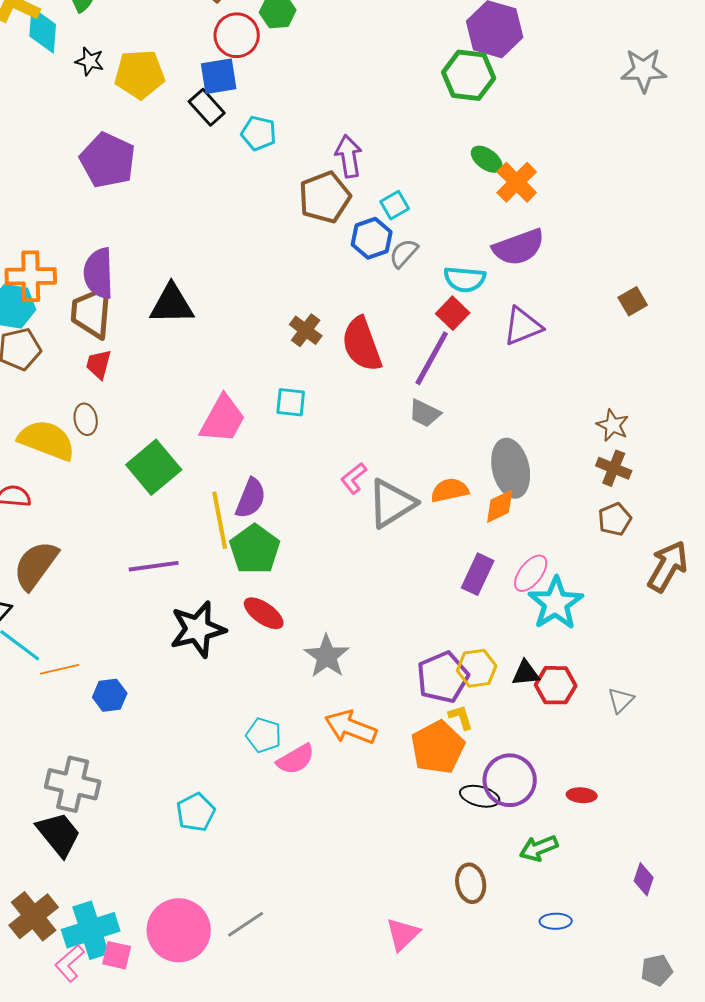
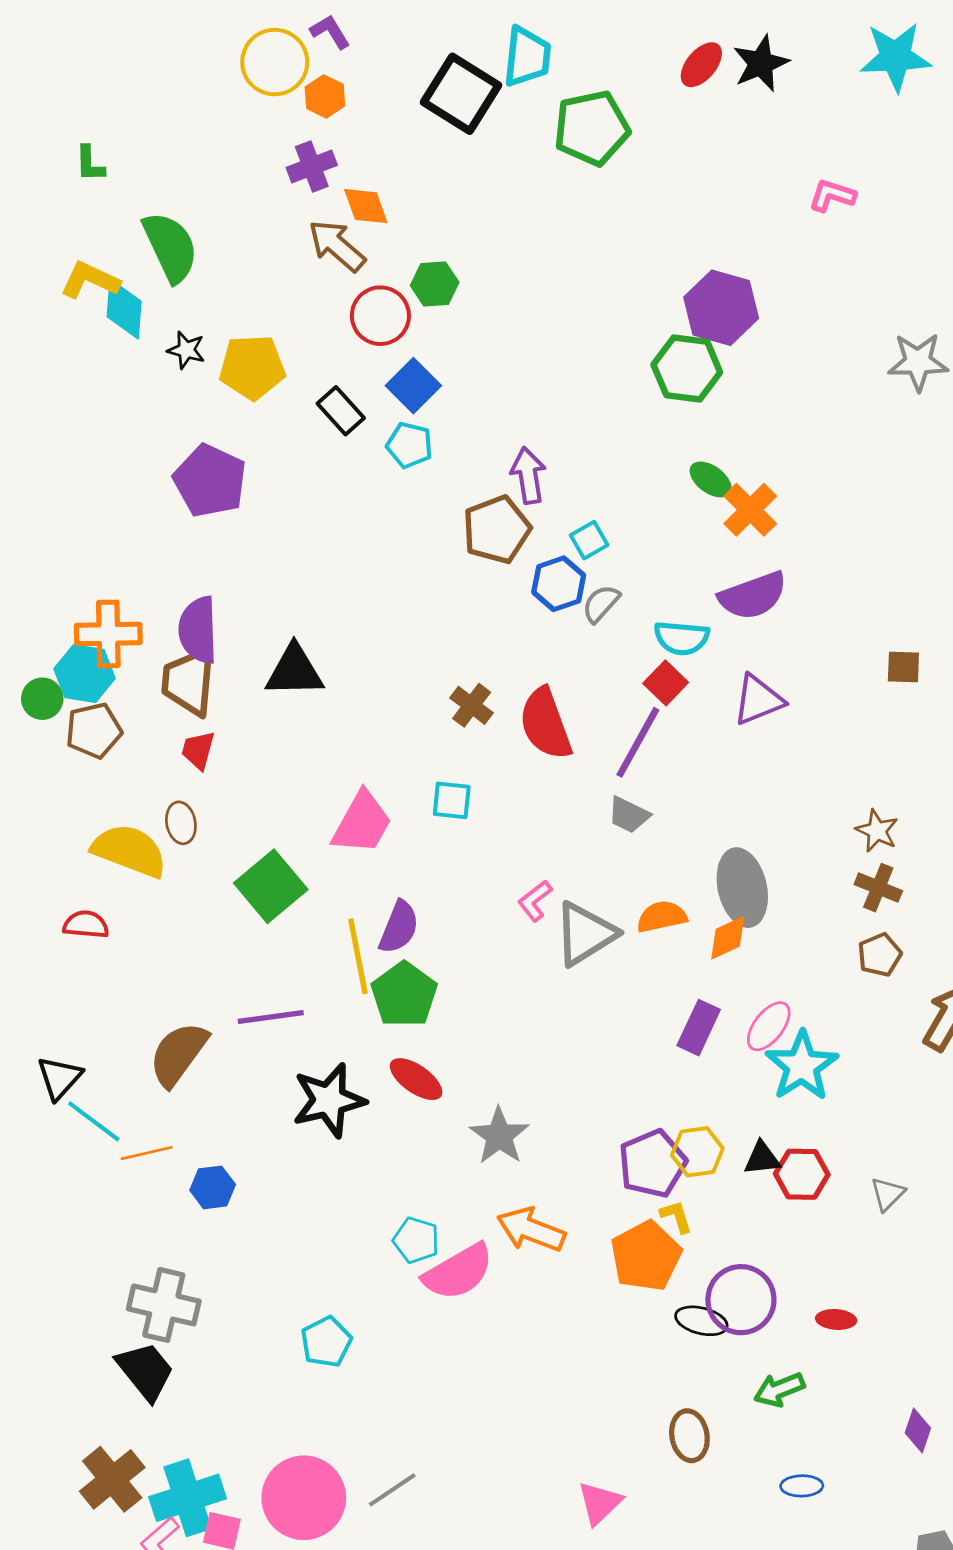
blue square: (219, 76) -> (413, 386), moved, turned -36
brown square: (633, 301) -> (903, 667), turned 32
brown semicircle: (36, 565) -> (178, 1054), moved
pink semicircle: (296, 759) -> (458, 1272), size x1.4

